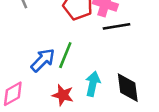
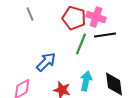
green line: (65, 55) -> (81, 44), moved

